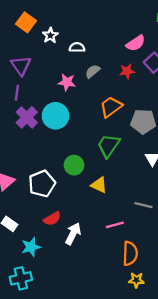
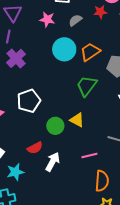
red star: (127, 71) -> (100, 12), moved
pink star: (67, 82) -> (47, 19), moved
cyan circle: (55, 116) -> (64, 49), moved
green circle: (74, 165) -> (55, 126), moved
white pentagon: (42, 184) -> (29, 101), moved

